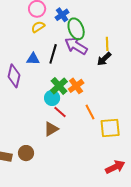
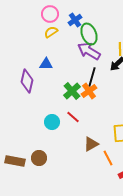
black line: (53, 54) -> (92, 77), moved
cyan circle: (52, 98) -> (52, 122), moved
orange line: (90, 112) -> (108, 158), moved
brown triangle: (51, 129) -> (91, 144), moved

